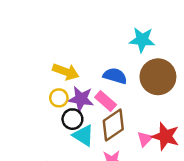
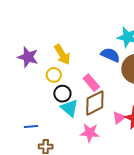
yellow arrow: (66, 72) -> (62, 55), turned 30
blue semicircle: (115, 76) -> (110, 55), moved
purple star: (81, 99) -> (28, 57), moved

